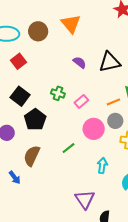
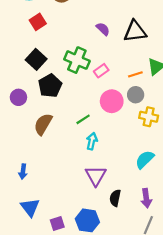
green cross: (58, 93) -> (77, 60), size x1.6
cyan arrow: (102, 166) -> (92, 141), moved
blue arrow: (15, 178) -> (23, 172), moved, turned 40

